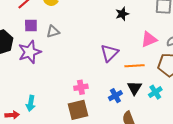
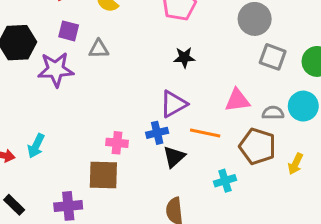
black star: (122, 14) -> (184, 57), moved
black triangle: (135, 88) -> (174, 157), moved
blue cross: (115, 96) -> (157, 133), moved

